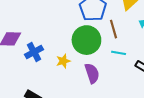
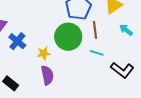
blue cross: (34, 52) -> (17, 41), turned -30
purple semicircle: (92, 73) -> (47, 75), moved

